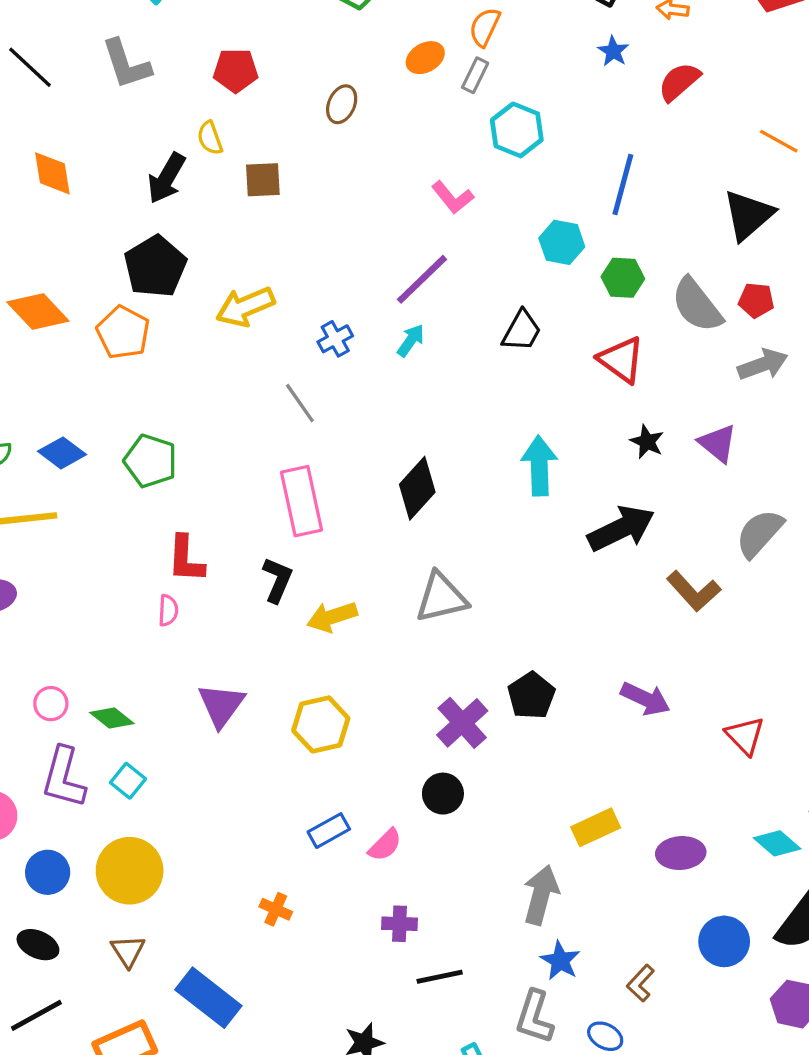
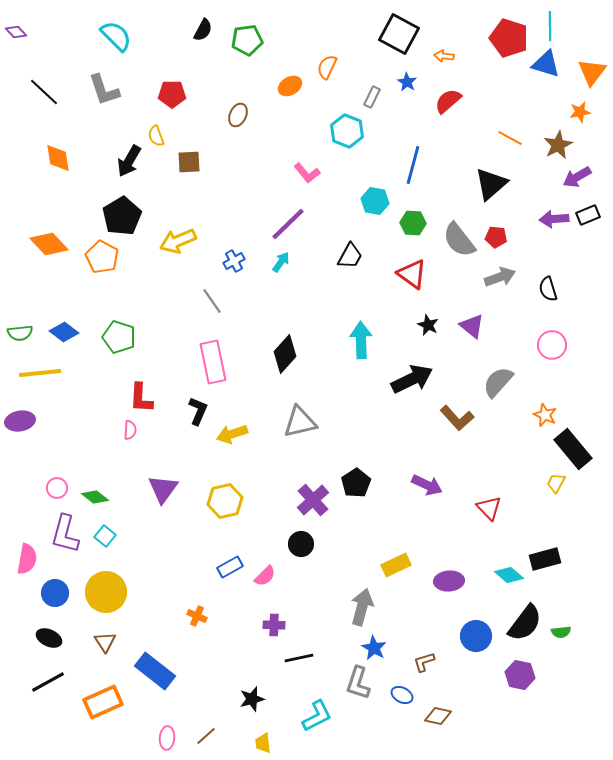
gray rectangle: (475, 75) -> (372, 97), moved
brown L-shape: (641, 983) -> (424, 662), turned 30

